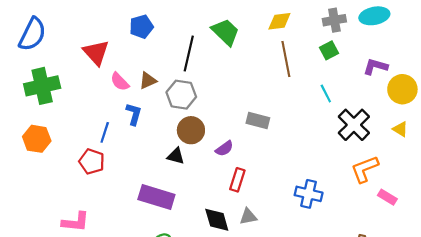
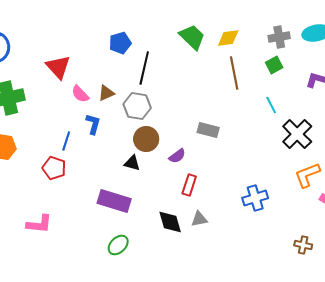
blue pentagon: (141, 27) -> (120, 43), moved
green trapezoid: (225, 32) -> (192, 37), moved
blue cross: (309, 194) -> (255, 198), turned -30

